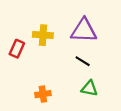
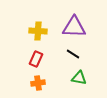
red rectangle: (17, 49) -> (36, 59), moved

